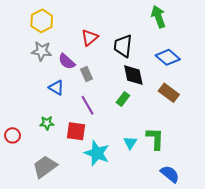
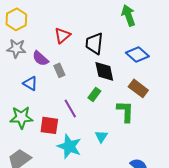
purple line: (88, 105) -> (70, 108), moved
green star: (47, 123) -> (21, 117), size x1.6
green L-shape: (155, 139) -> (125, 111), moved

